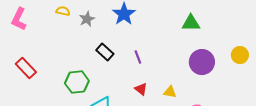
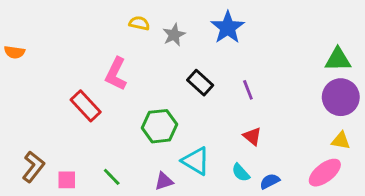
pink L-shape: (19, 19) -> (116, 74), moved
green triangle: (191, 23) -> (338, 59), moved
yellow triangle: (170, 92) -> (341, 141), moved

